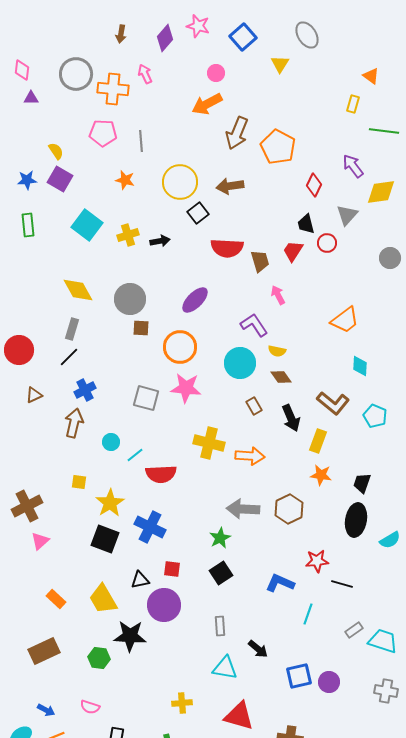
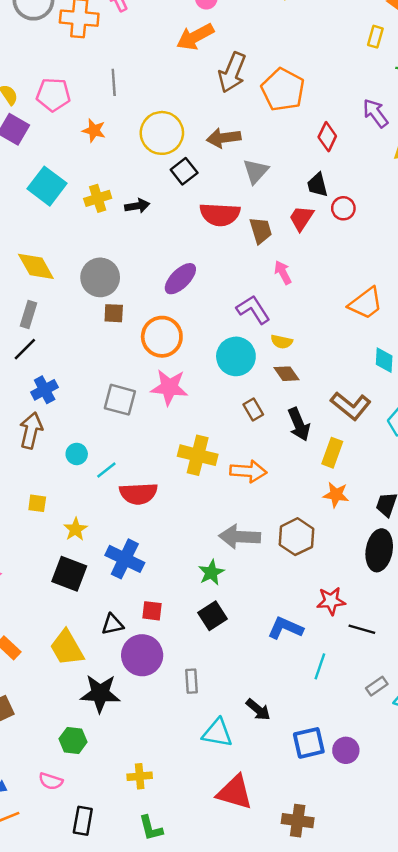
pink pentagon: (103, 133) -> (53, 95), moved
gray triangle: (347, 215) -> (256, 171), moved
yellow star: (110, 503) -> (75, 529), size x0.7
gray rectangle: (220, 626) -> (191, 681), moved
green hexagon: (99, 658) -> (73, 740), moved
yellow cross: (182, 703) -> (140, 776), moved

